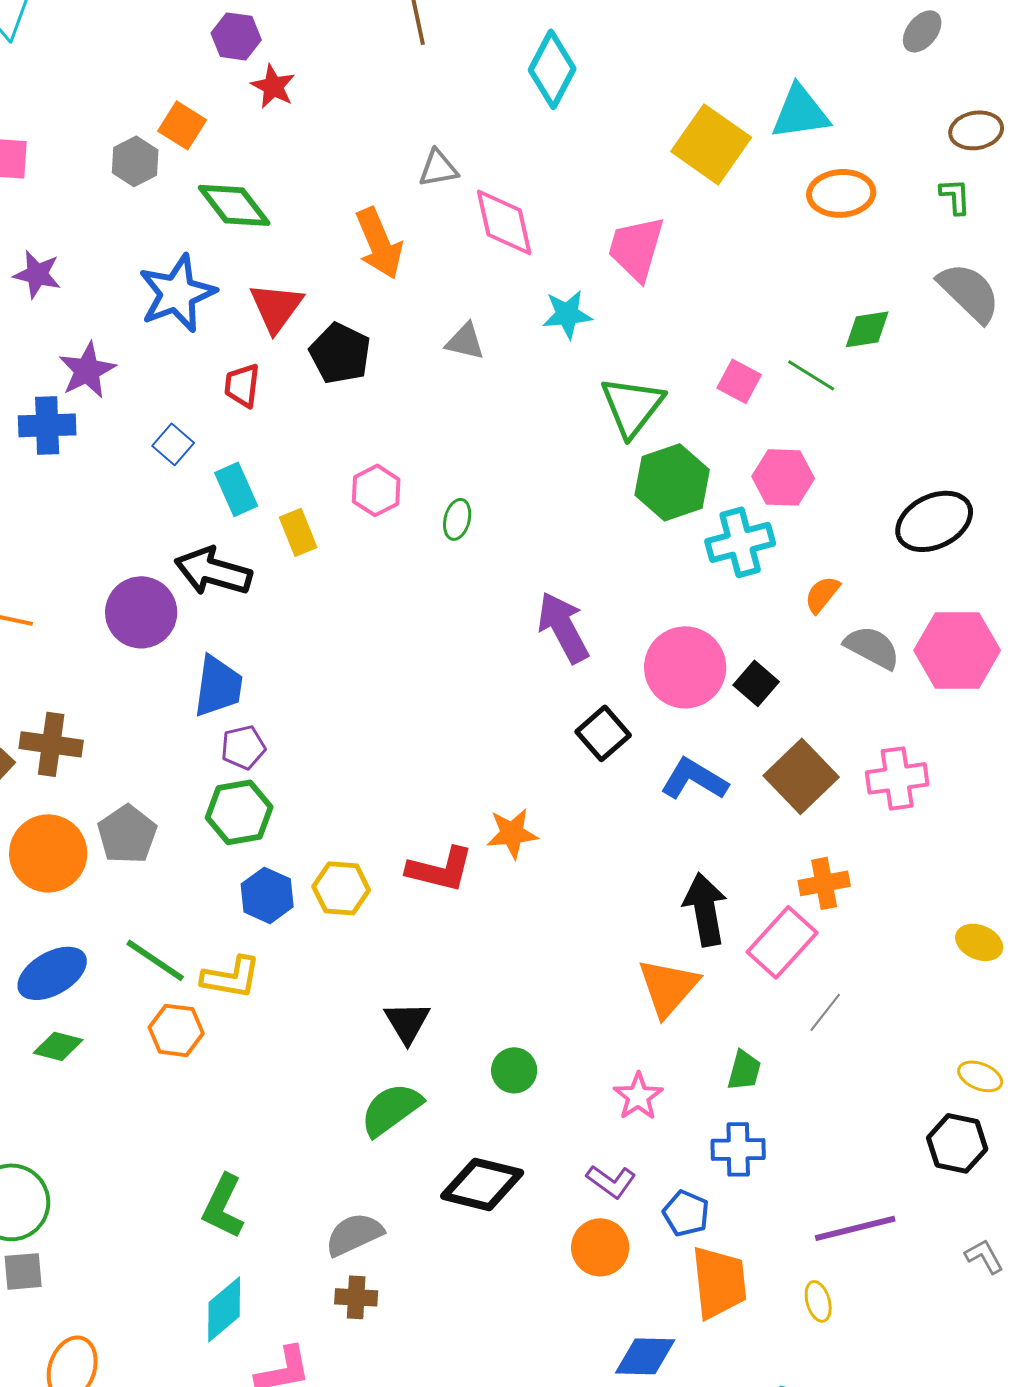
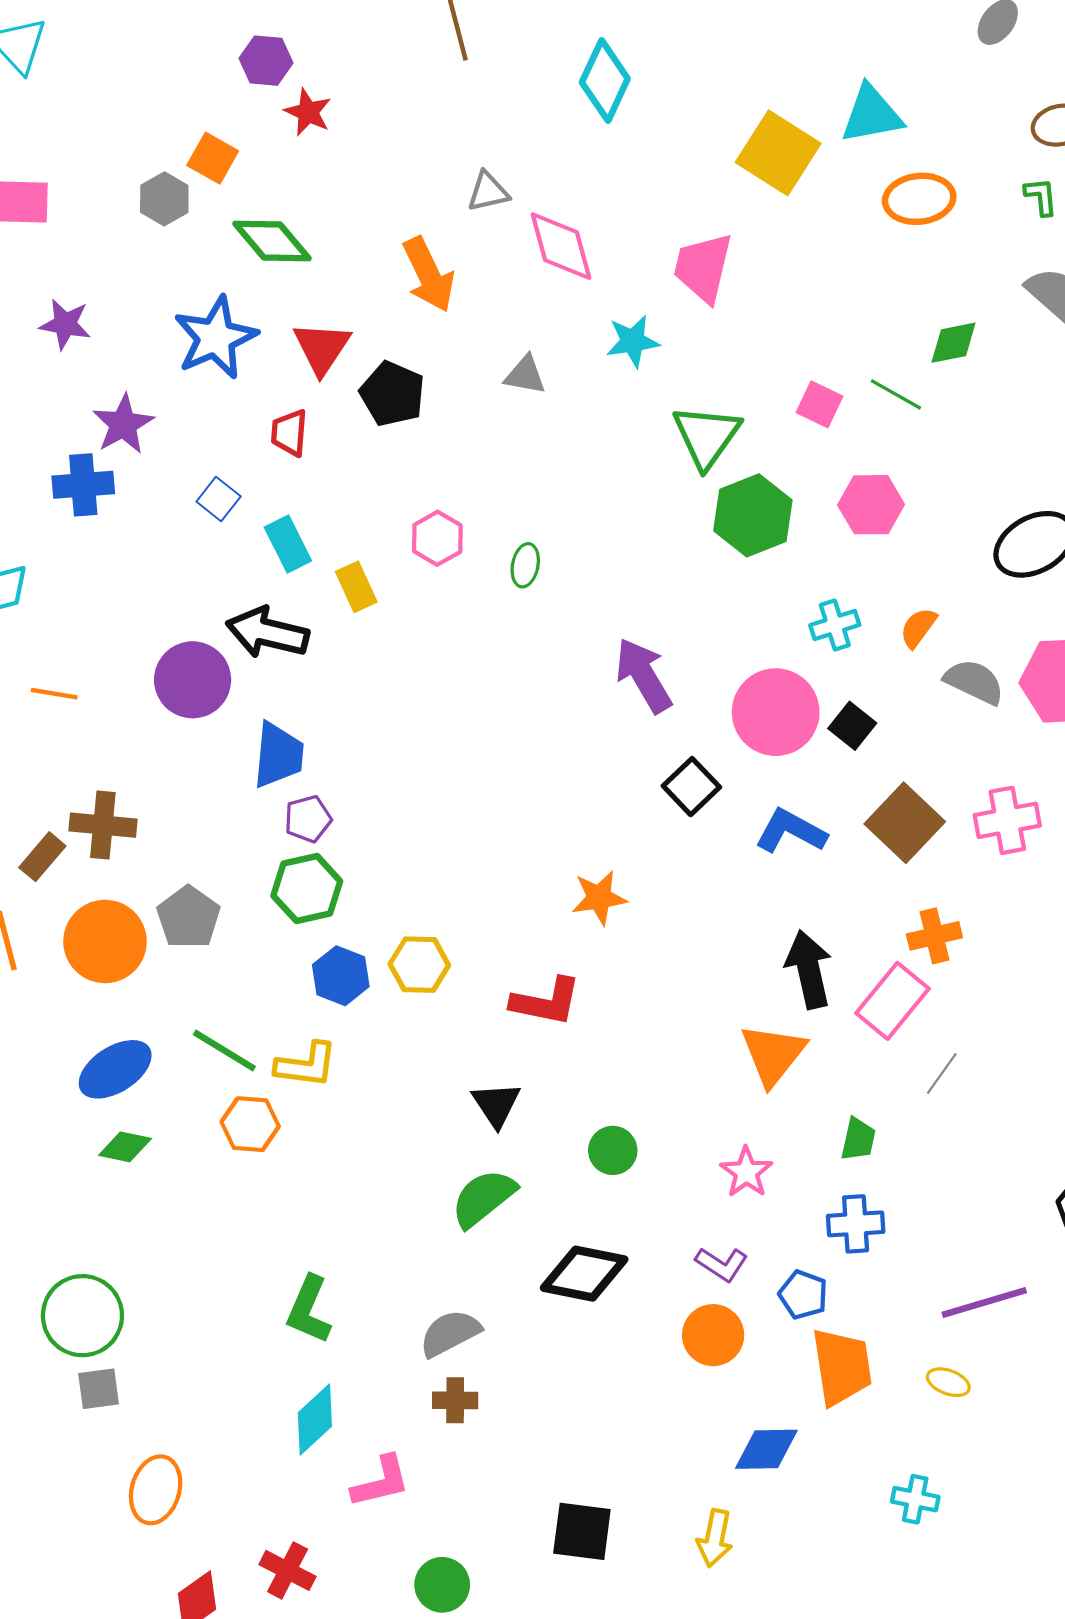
cyan cross: (740, 542) -> (835, 625), moved, size x0.7
red L-shape: (440, 869) -> (546, 1002), moved
yellow ellipse: (818, 1301) -> (948, 1382), turned -51

